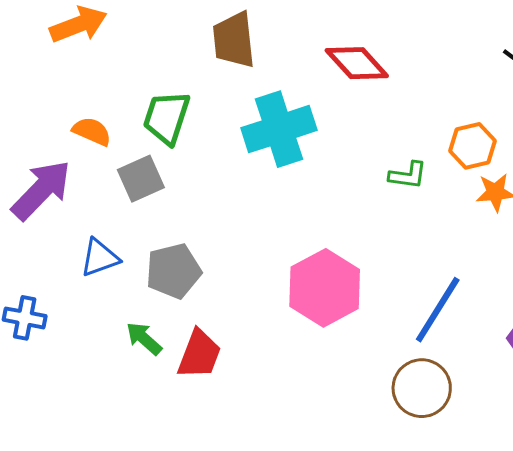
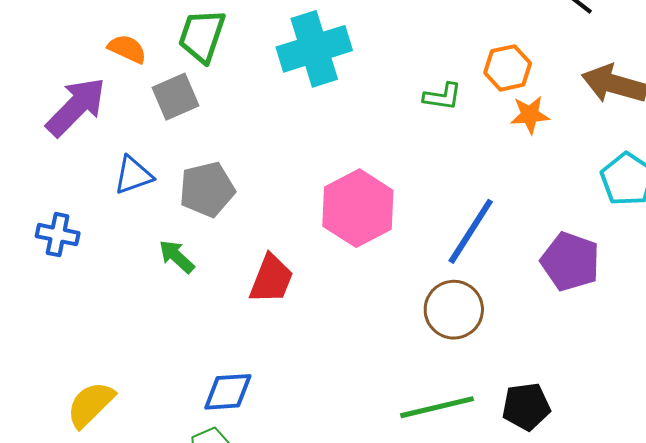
red trapezoid: (199, 354) -> (271, 279), moved

